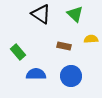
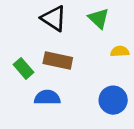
brown rectangle: (64, 46) -> (58, 61), moved, size x1.5
blue circle: (71, 76) -> (113, 100), moved

